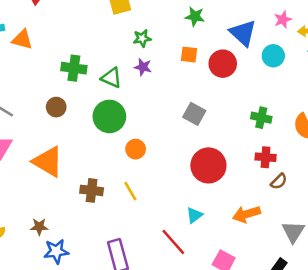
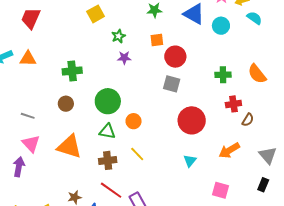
red circle: (223, 64) -> (175, 57), moved
green triangle: (111, 78) -> (107, 131), moved
red line: (173, 242) -> (111, 190), moved

